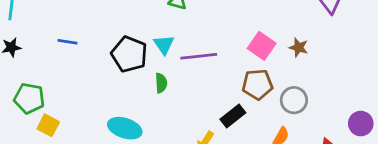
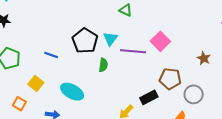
blue line: (67, 42) -> (51, 55), moved
pink square: (262, 46) -> (160, 41), moved
yellow square: (48, 125) -> (36, 83), moved

